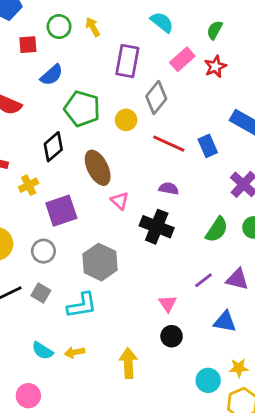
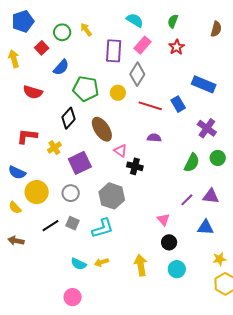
red square: (28, 45) -> (42, 48), turned -32
pink rectangle: (182, 59) -> (143, 45), moved
black cross: (157, 227) -> (135, 166), moved, size x0.7
cyan circle: (208, 380) -> (177, 269), moved

